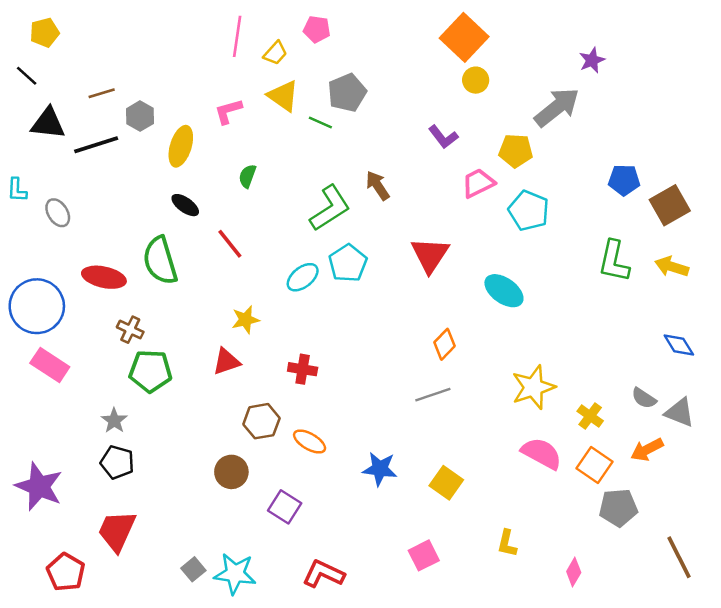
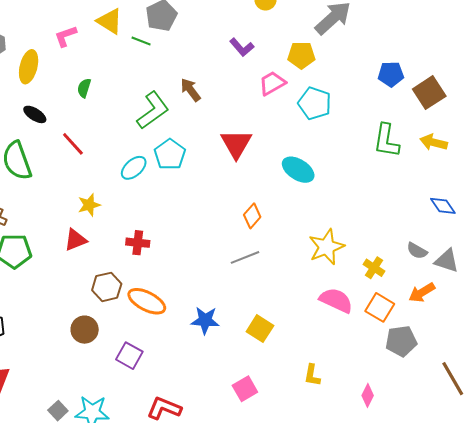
orange ellipse: (310, 442) -> (147, 301), size x1.4

